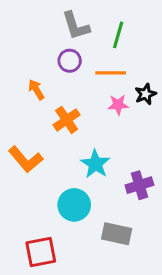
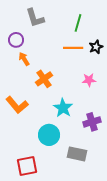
gray L-shape: (76, 26) -> (35, 18), moved
purple circle: (70, 61) -> (16, 40), moved
black star: (146, 94) -> (96, 47), moved
pink star: (118, 105) -> (89, 80), moved

